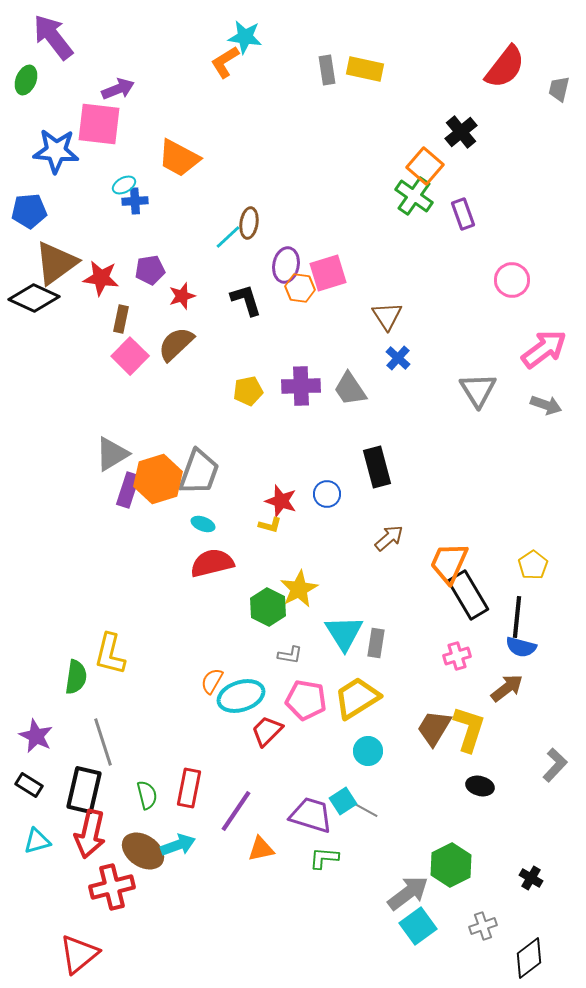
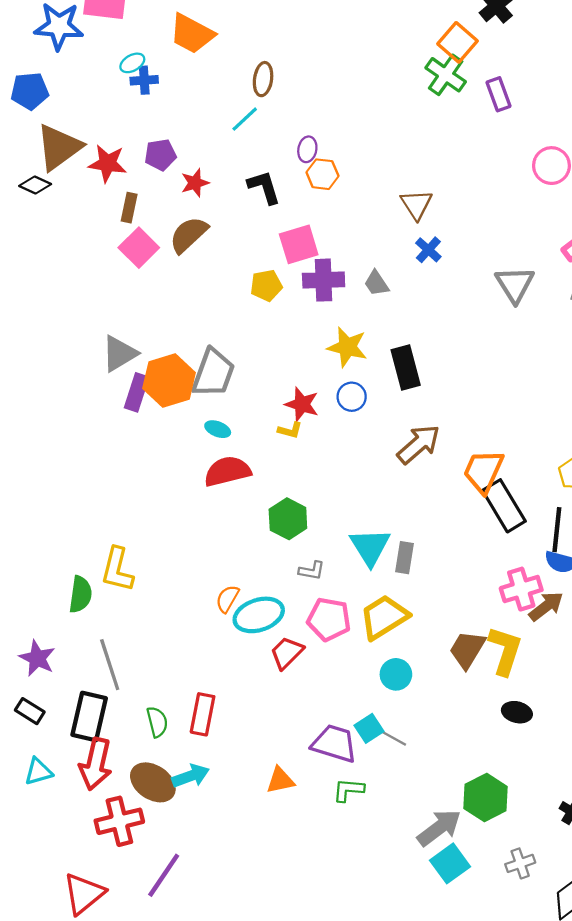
brown ellipse: (249, 223) -> (263, 79), moved
purple ellipse: (286, 265) -> (307, 149), size x0.7
pink square: (328, 273) -> (299, 244), moved
black diamond: (34, 298) -> (35, 185), size x0.6
gray trapezoid: (350, 389) -> (376, 283), size x0.7
brown arrow: (389, 538) -> (419, 444), size x1.4
yellow star: (299, 589) -> (347, 347), moved, turned -30
pink cross: (457, 656) -> (521, 589), moved, size x1.4
purple line: (236, 811) -> (164, 875), moved

